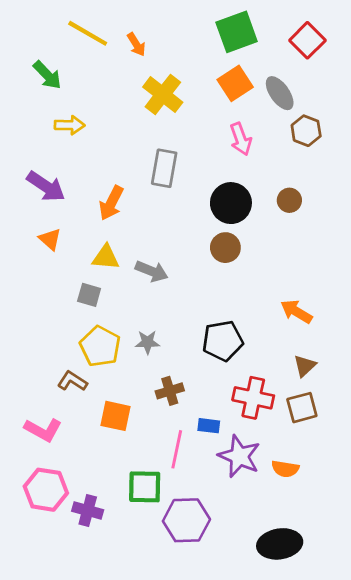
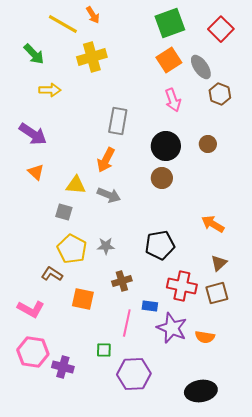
orange arrow: (136, 44) -> (93, 15), moved
yellow cross: (163, 95) -> (92, 57), moved, turned 36
orange arrow: (111, 203) -> (106, 160), moved
green square: (145, 487) -> (104, 350), size x0.6

